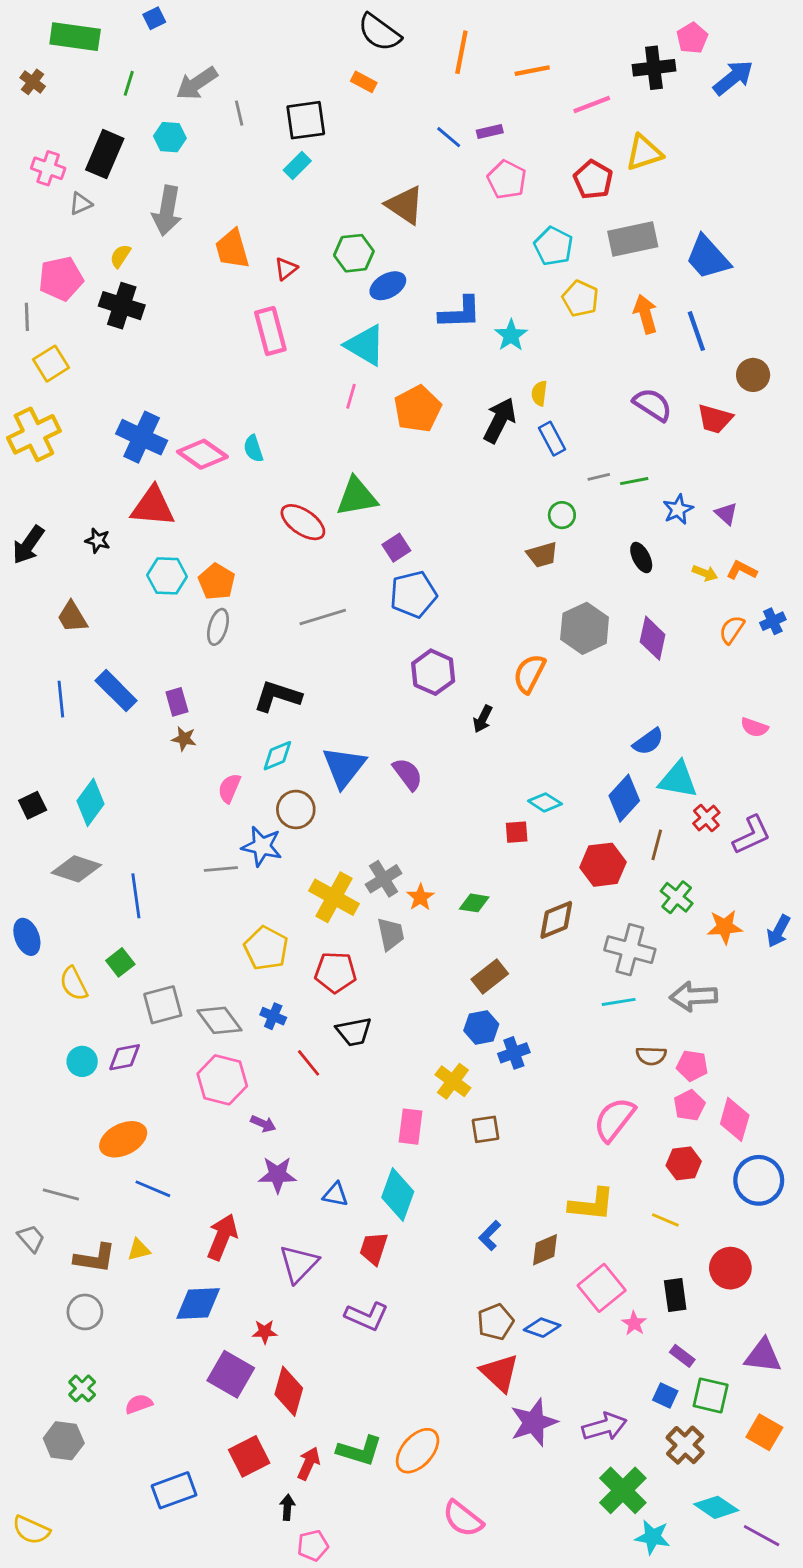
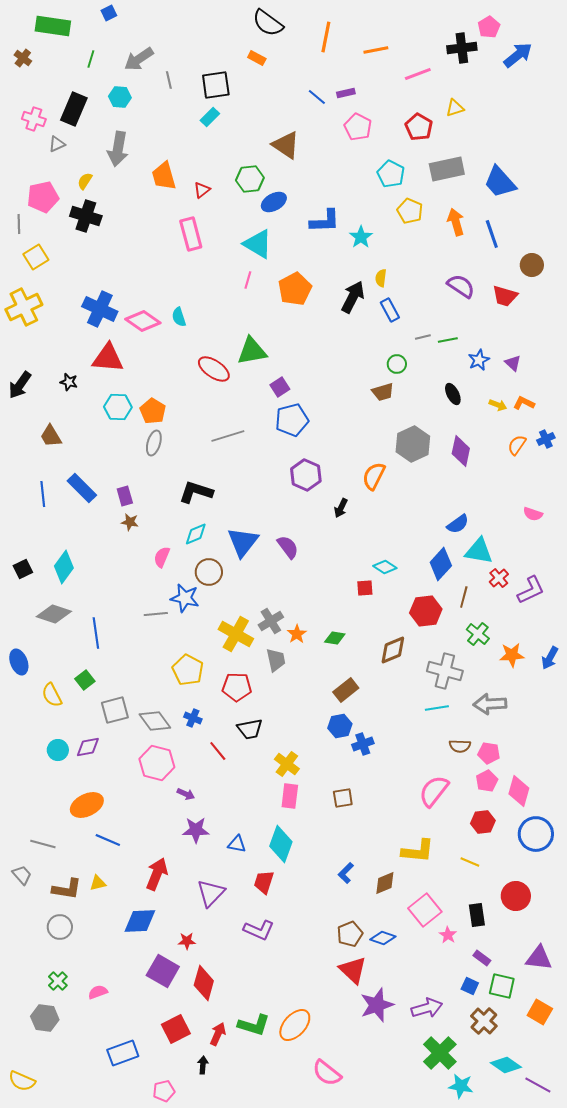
yellow triangle: (644, 153) -> (455, 108), size x0.7
yellow cross: (453, 1081) -> (287, 764), moved
pink pentagon: (313, 1546) -> (164, 1091), moved

